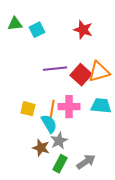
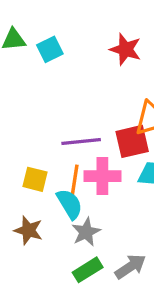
purple line: (55, 69) -> (81, 141), moved
red square: (81, 75) -> (132, 141), moved, turned 35
brown star: (41, 148) -> (28, 230), moved
green rectangle: (60, 164) -> (88, 270), turned 30

